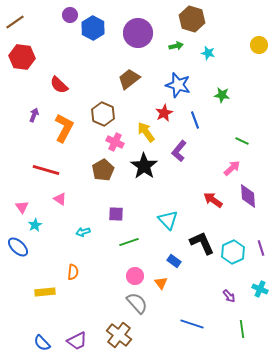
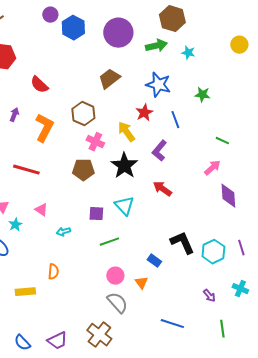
green arrow: (176, 46) -> (156, 46), size x1.5
brown pentagon: (103, 170) -> (83, 170), turned 30
pink triangle: (60, 199) -> (41, 210), moved
red arrow: (213, 200) -> (162, 189), moved
cyan triangle: (168, 220) -> (124, 206), moved

